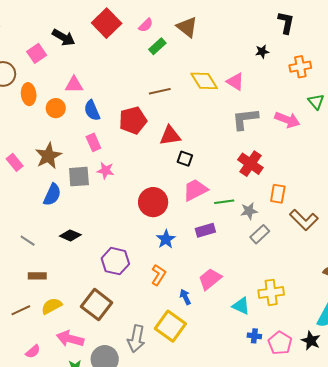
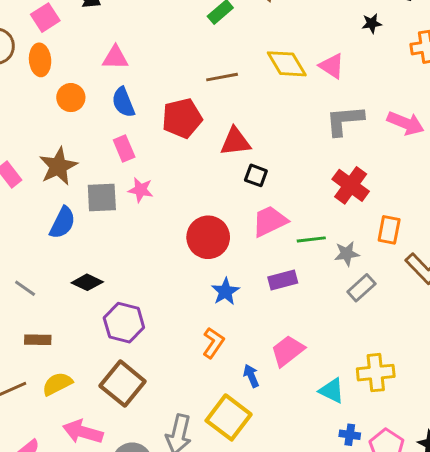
pink triangle: (74, 85) -> (115, 58), moved
orange ellipse: (29, 94) -> (40, 60), moved
purple hexagon: (115, 261) -> (124, 323), moved

